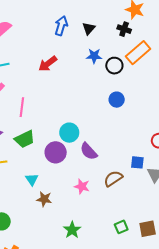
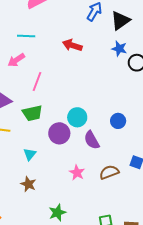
black triangle: (89, 28) -> (120, 21), size x1.5
red arrow: (48, 64) -> (72, 45), turned 42
blue circle: (117, 100) -> (118, 121), moved
brown star: (44, 199) -> (28, 184), moved

